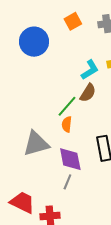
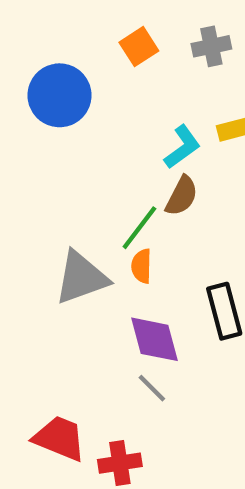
gray triangle: (36, 144) -> (81, 278), moved
gray line: (67, 182) -> (152, 388), turned -63

